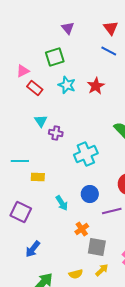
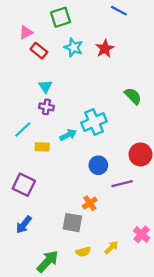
purple cross: (56, 133) -> (46, 107), moved
cyan line: (20, 161) -> (23, 130), turned -42
cyan arrow: (62, 203) -> (68, 135), moved, turned -84
gray square: (97, 247) -> (72, 223), moved
blue arrow: (33, 249) -> (24, 225), moved

